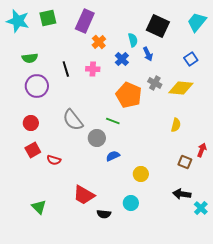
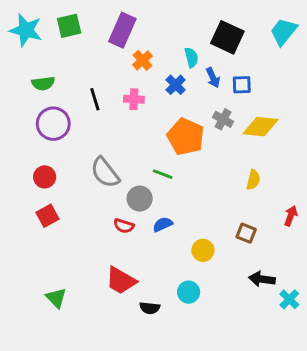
blue square: (191, 59) -> (242, 85), moved, turned 32
red semicircle: (54, 160) -> (124, 226), moved
brown square: (185, 162) -> (246, 233), moved

